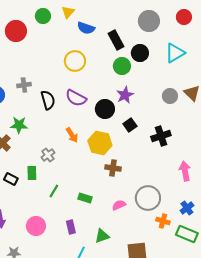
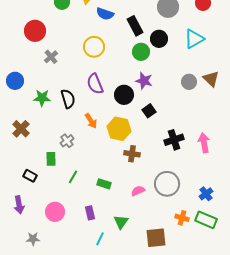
red circle: (16, 31) -> (35, 31), moved
gray cross: (24, 85) -> (51, 57), moved, turned -32
purple star: (125, 95) -> (144, 81), turned -30
purple semicircle: (76, 98) -> (95, 84), turned 40
black semicircle: (48, 100) -> (68, 99), moved
green star: (19, 125) -> (42, 98), moved
black cross: (161, 136) -> (174, 140), moved
pink arrow: (185, 171) -> (204, 143), moved
black rectangle: (11, 179) -> (30, 176), moved
orange cross: (163, 221) -> (182, 218), moved
green triangle: (102, 236) -> (121, 222), turned -35

